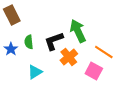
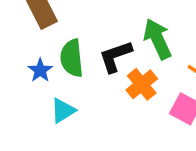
green semicircle: (29, 42) -> (72, 58), size x1.5
cyan triangle: (35, 72) -> (63, 111), moved

